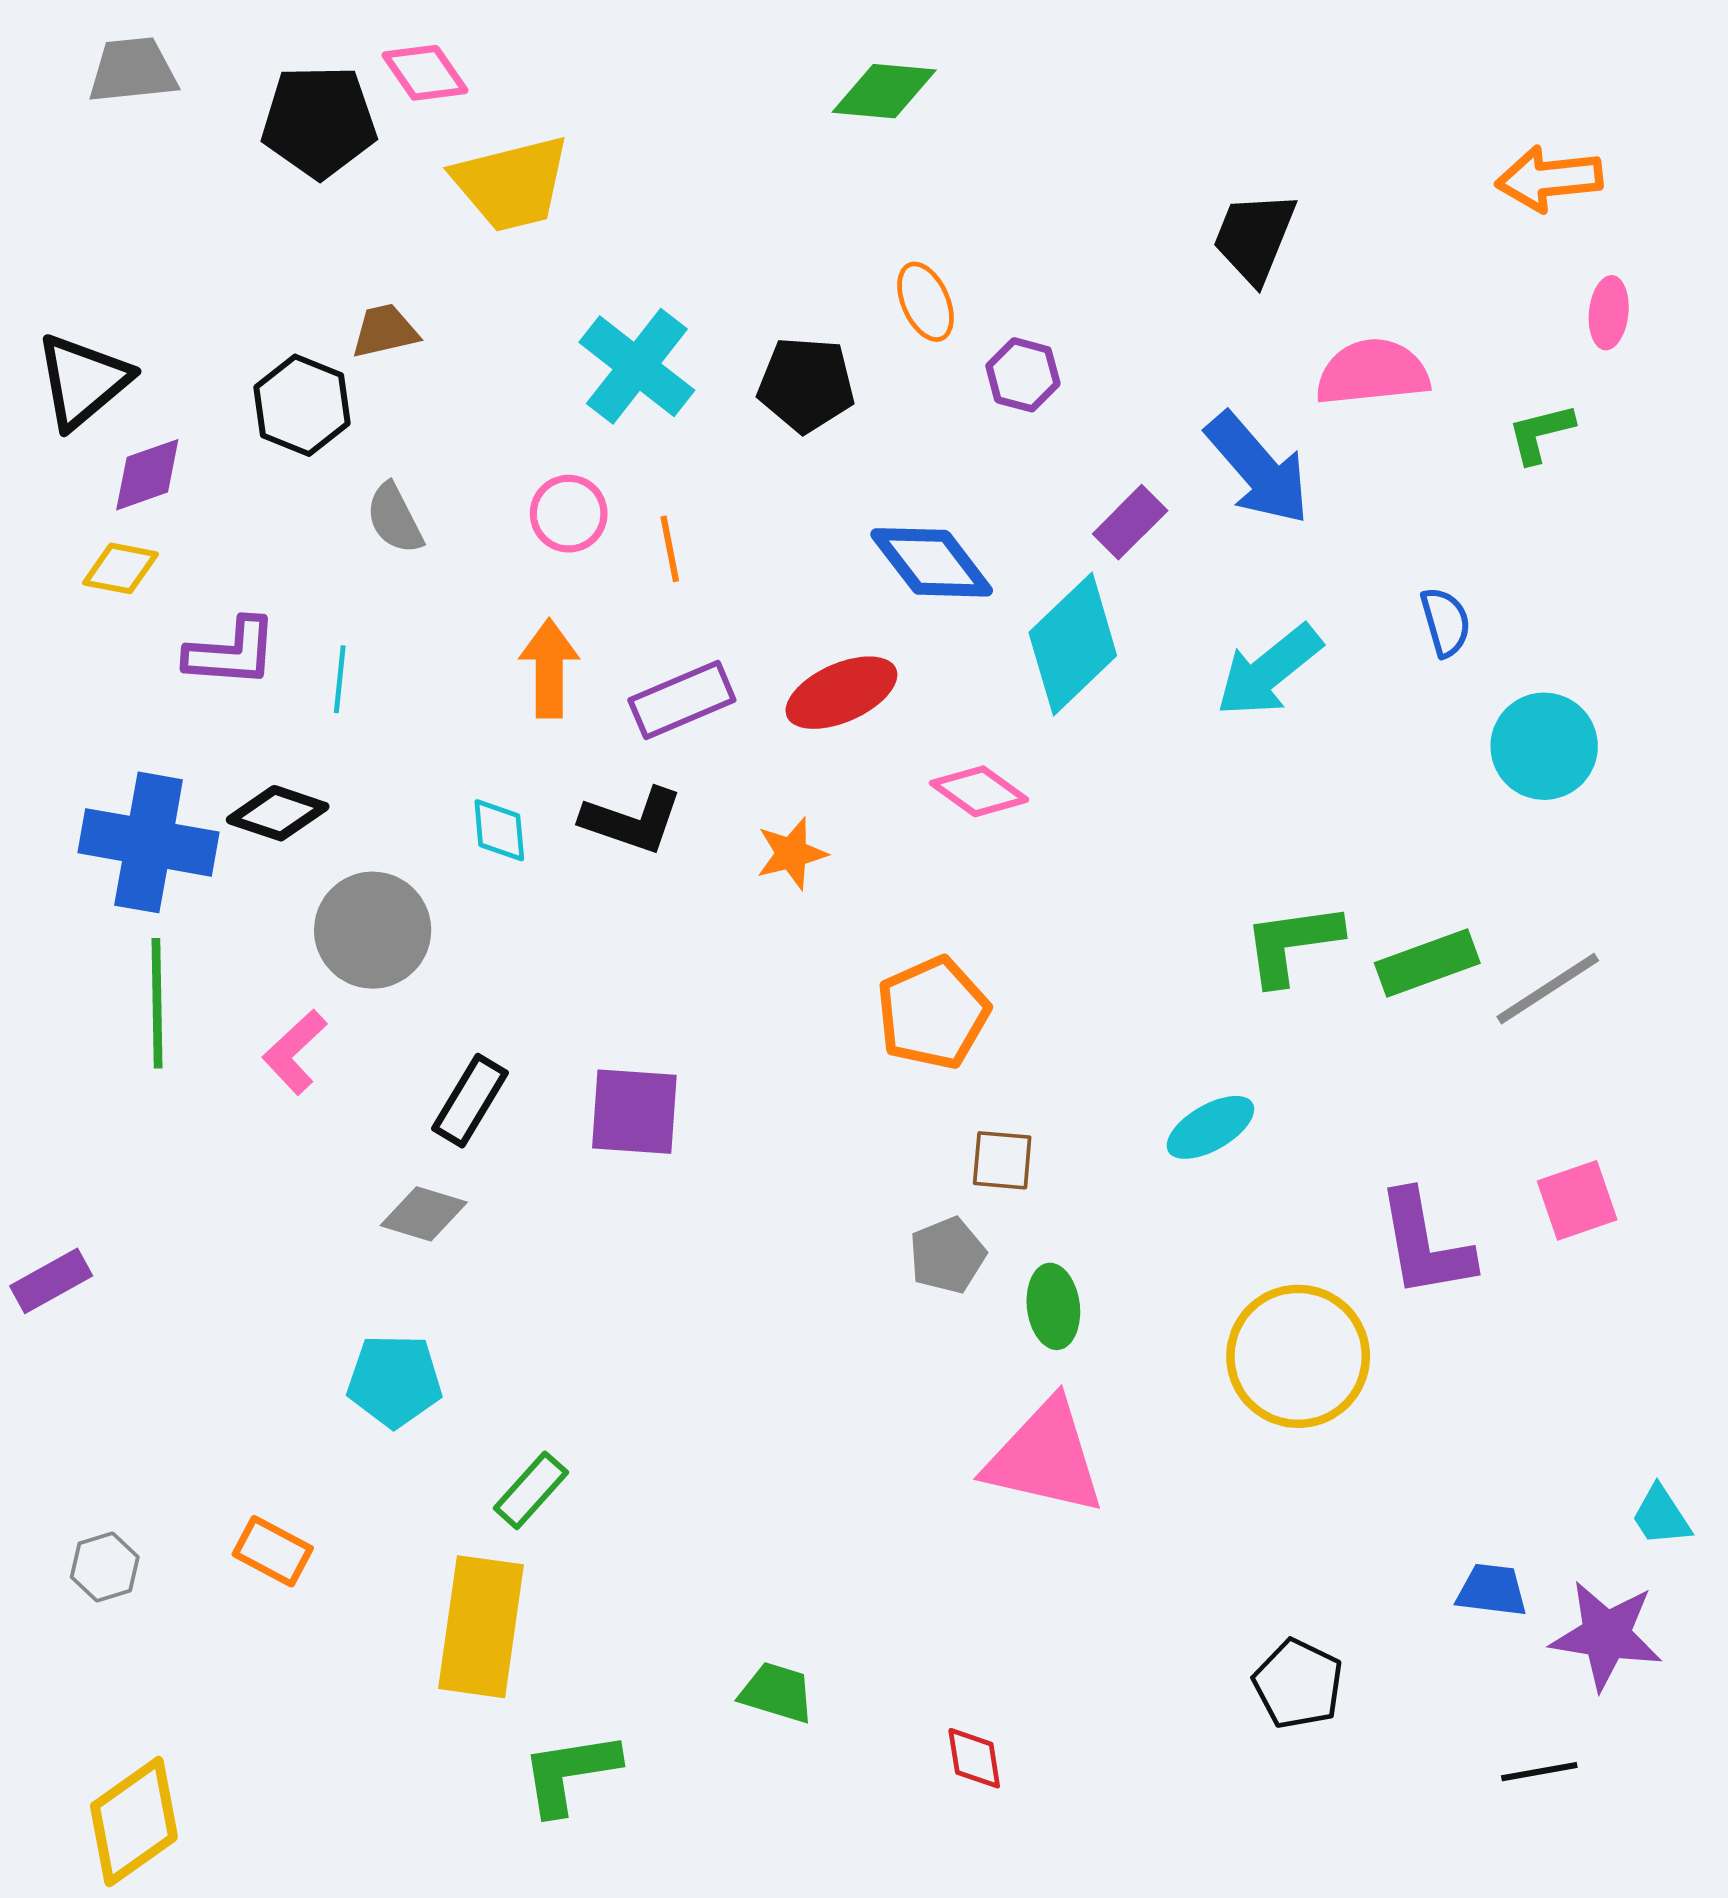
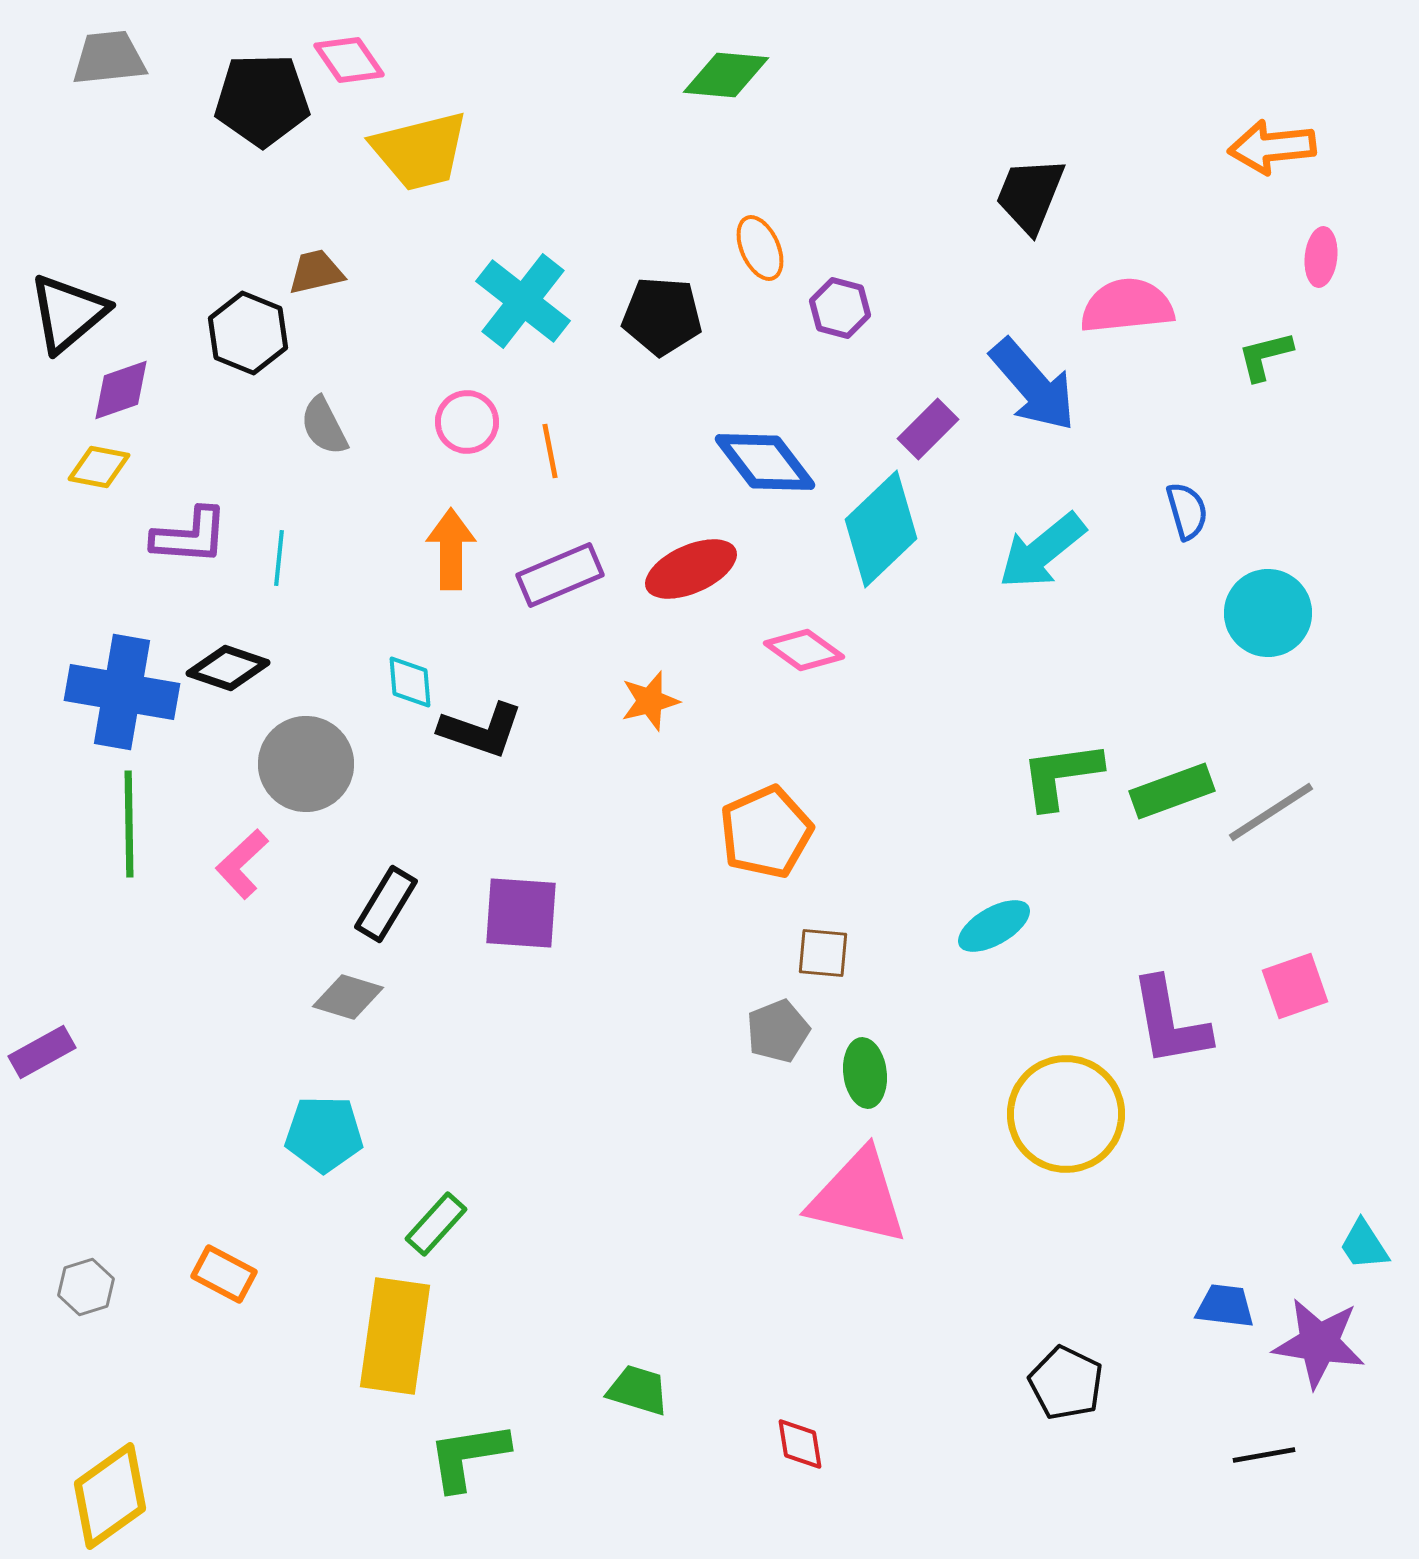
black L-shape: (632, 821) -> (481, 730), moved

